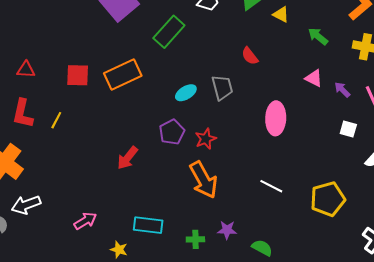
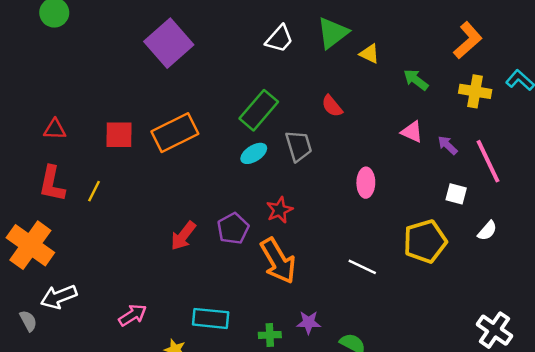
green rectangle: (169, 32) -> (259, 110), moved
pink ellipse: (276, 118) -> (366, 183), size x0.7
purple pentagon: (172, 132) -> (233, 229), moved
yellow pentagon: (328, 199) -> (425, 241), moved

